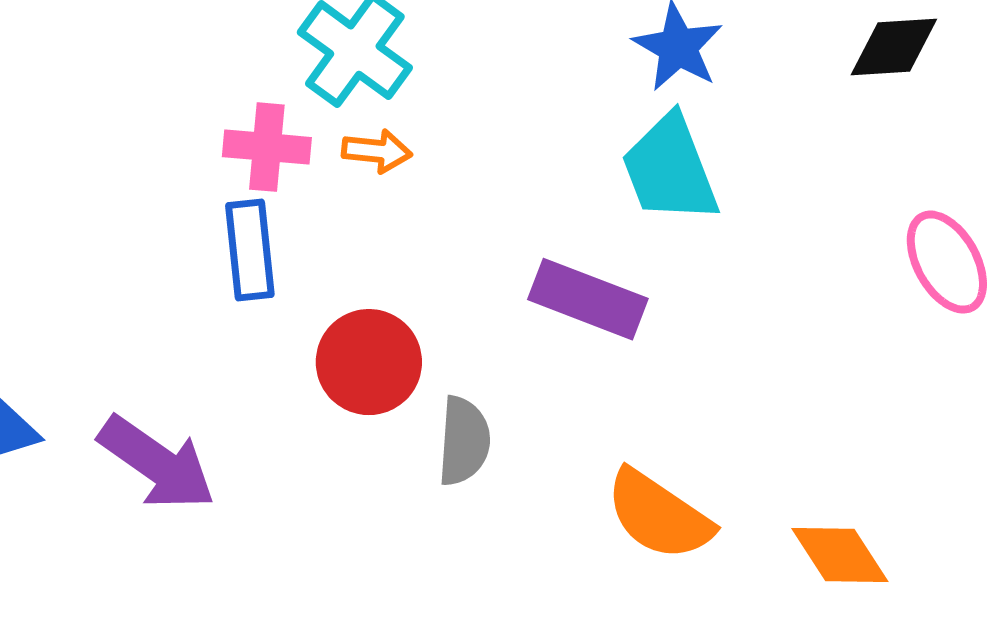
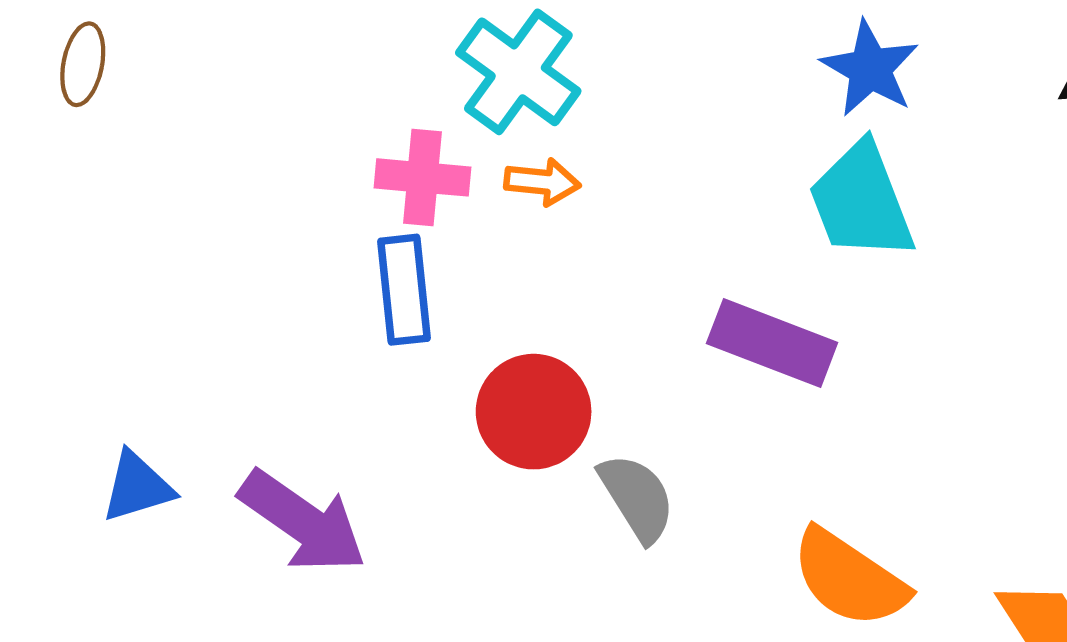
gray semicircle: (464, 441) -> (637, 498), turned -36

